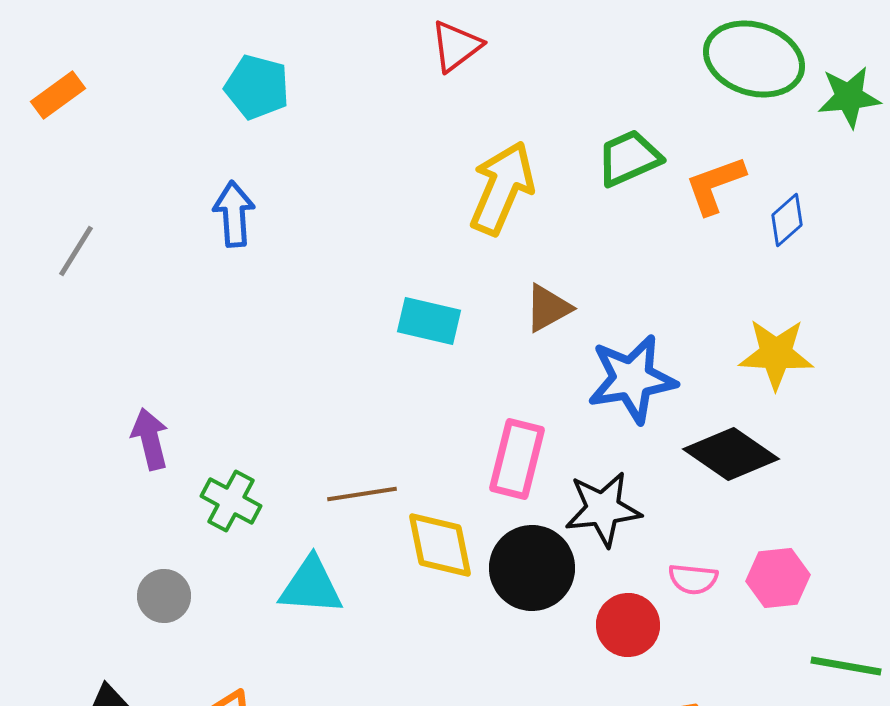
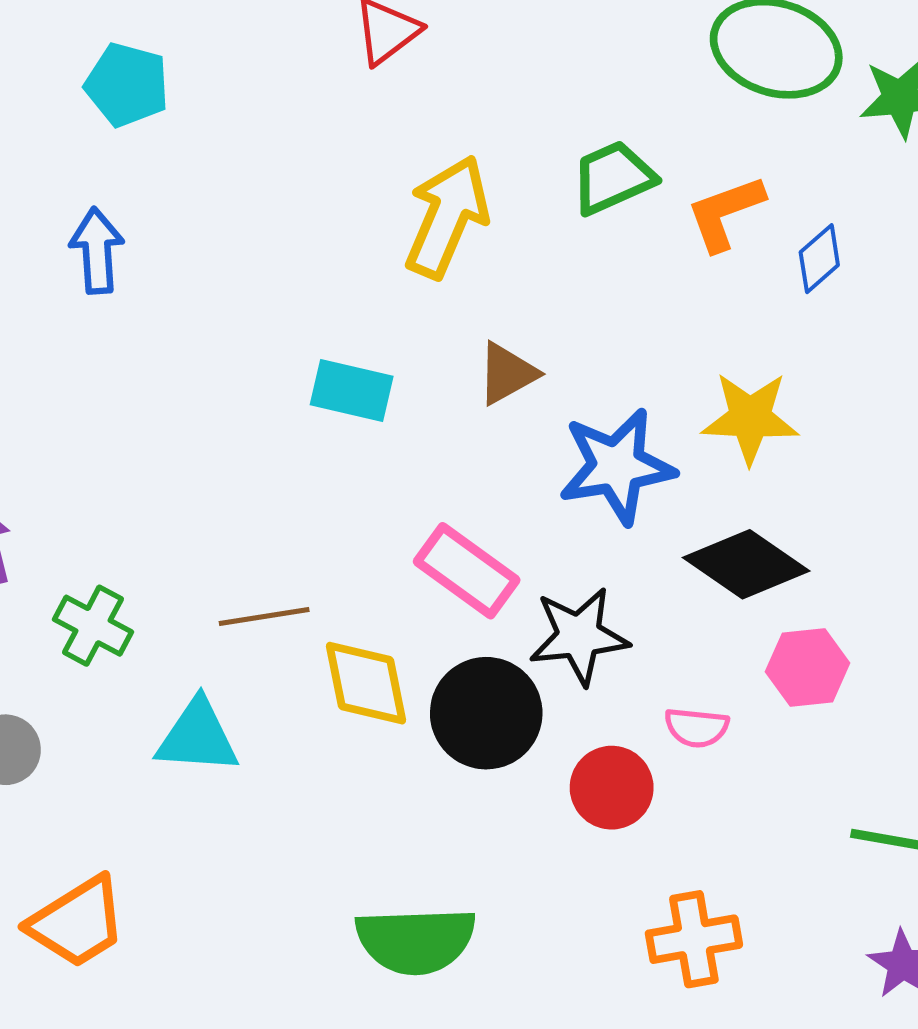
yellow star: (776, 354) -> (750, 418), moved
pink rectangle: (517, 459) -> (467, 571), turned -68
pink hexagon: (778, 578) -> (808, 667), moved

